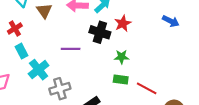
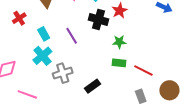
purple line: (71, 49) -> (72, 36), turned 60
cyan rectangle: (22, 51) -> (44, 34), moved

